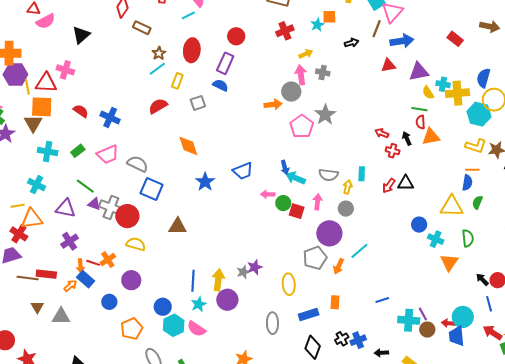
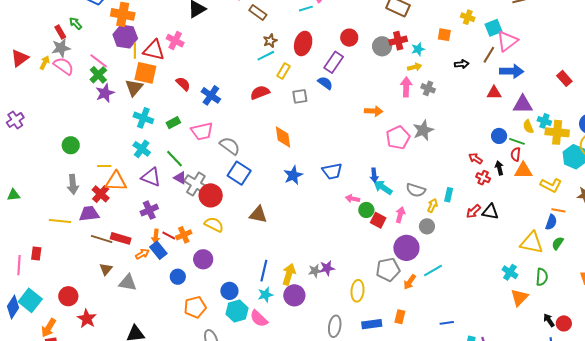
cyan star: (317, 25) -> (418, 49), moved
gray circle: (291, 92) -> (382, 46), moved
yellow L-shape: (476, 146) -> (551, 185), moved
cyan cross: (37, 185) -> (142, 149), moved
blue circle: (419, 225) -> (499, 136), moved

